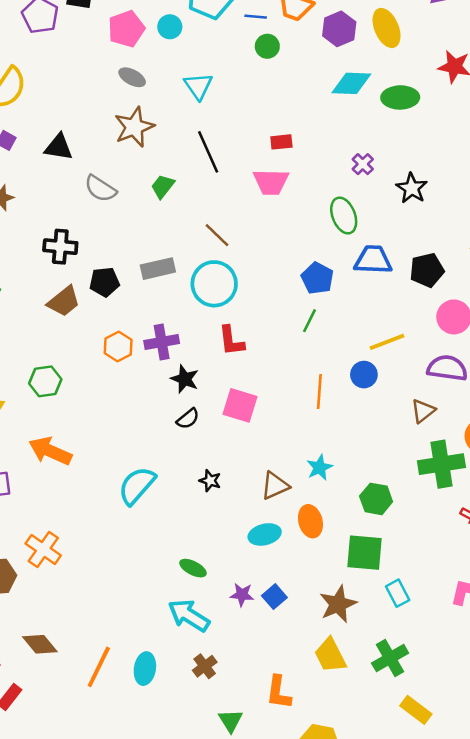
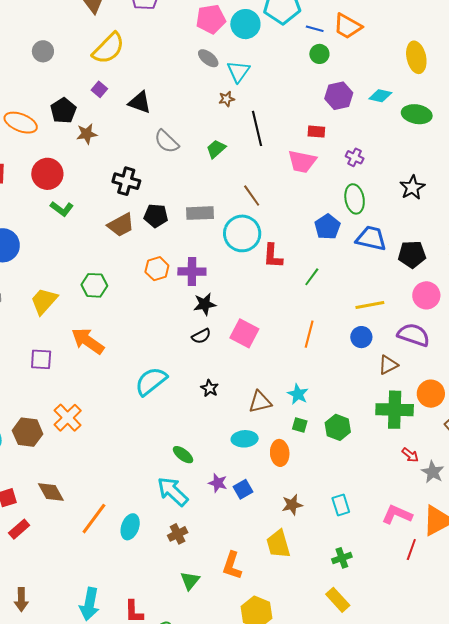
cyan circle: (170, 27) -> (245, 24), size x1.5
purple hexagon: (339, 29) -> (339, 96), moved
cyan diamond: (351, 83) -> (380, 96), size x0.7
cyan triangle: (198, 86) -> (238, 72), moved
brown star: (134, 127) -> (227, 99), moved, size x0.5
purple cross: (363, 164) -> (355, 157), moved, turned -30
blue pentagon: (317, 278) -> (327, 227), moved
red L-shape: (231, 341) -> (273, 256), moved
blue circle: (364, 375) -> (361, 337), moved
black star: (185, 379) -> (205, 304), turned 30
cyan star: (319, 467) -> (298, 394), turned -30
orange ellipse: (310, 521) -> (280, 453), moved
green square: (365, 553) -> (300, 425), moved, size x0.5
brown star: (338, 604) -> (292, 505), size x0.7
green cross: (390, 658) -> (342, 558), moved, size x0.7

